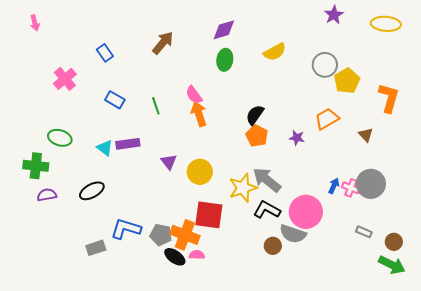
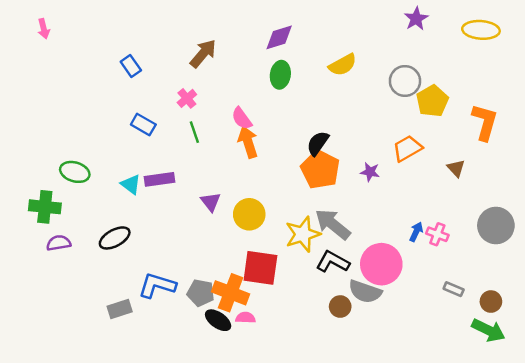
pink cross: (65, 79) -> (187, 98), moved, size x0.7
orange pentagon: (257, 136) -> (320, 169), size x1.4
gray circle: (371, 184) -> (496, 226), moved

